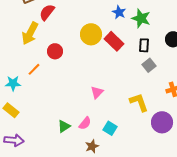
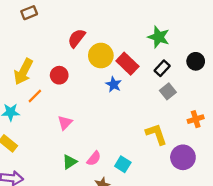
red semicircle: (47, 12) -> (77, 38), moved
blue star: (119, 12) -> (114, 84), moved
yellow arrow: (30, 33) -> (23, 72), moved
black rectangle: (144, 45) -> (162, 68), turned 40
pink triangle: (97, 92) -> (65, 123), moved

